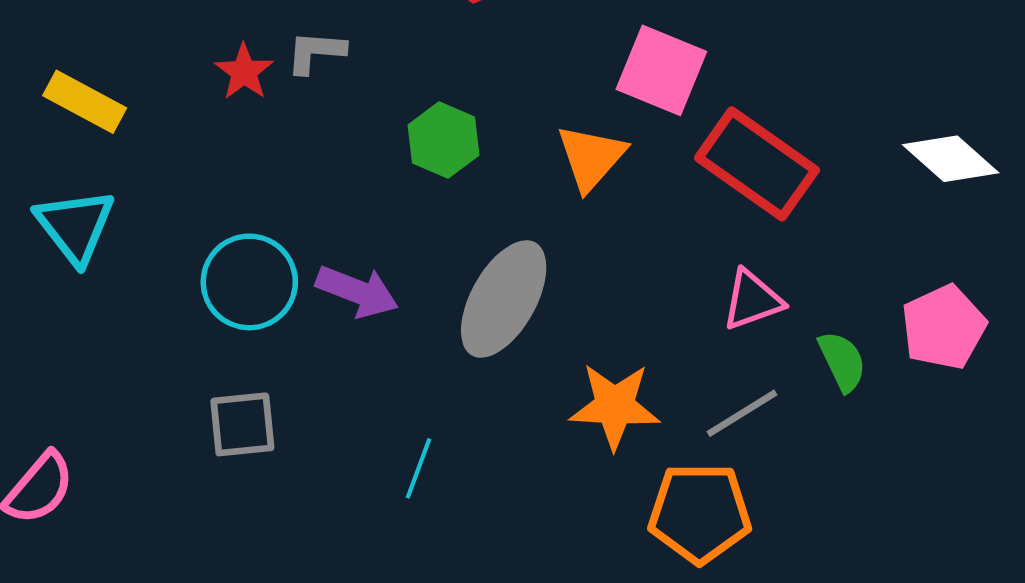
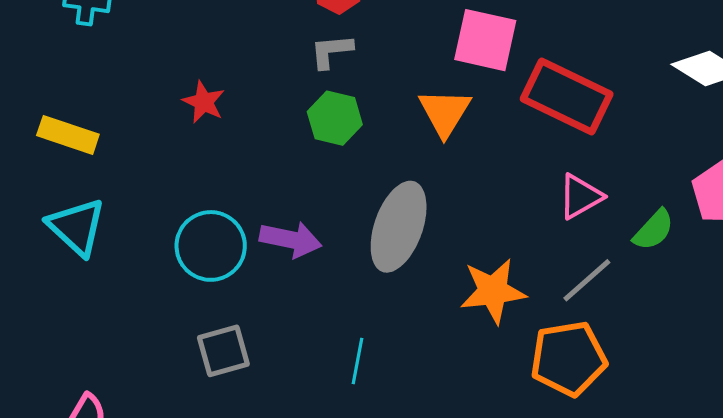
gray L-shape: (316, 52) -> (331, 51), moved
red star: (244, 72) -> (204, 102), moved
green semicircle: (842, 361) -> (654, 230), turned 78

